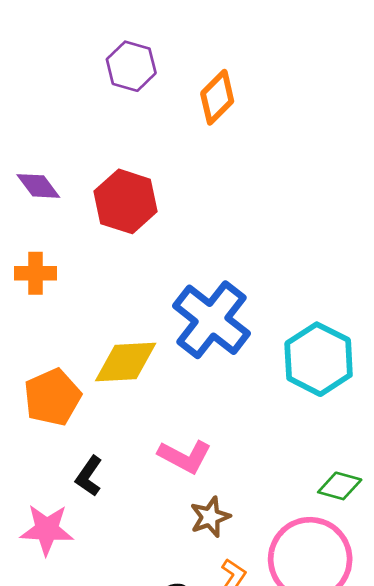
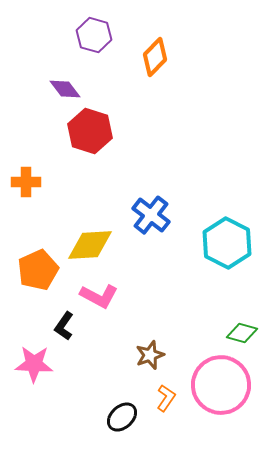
purple diamond: (38, 186) -> (65, 89), moved
blue cross: (212, 320) -> (151, 215), size x0.7
pink L-shape: (185, 456) -> (99, 296), moved

